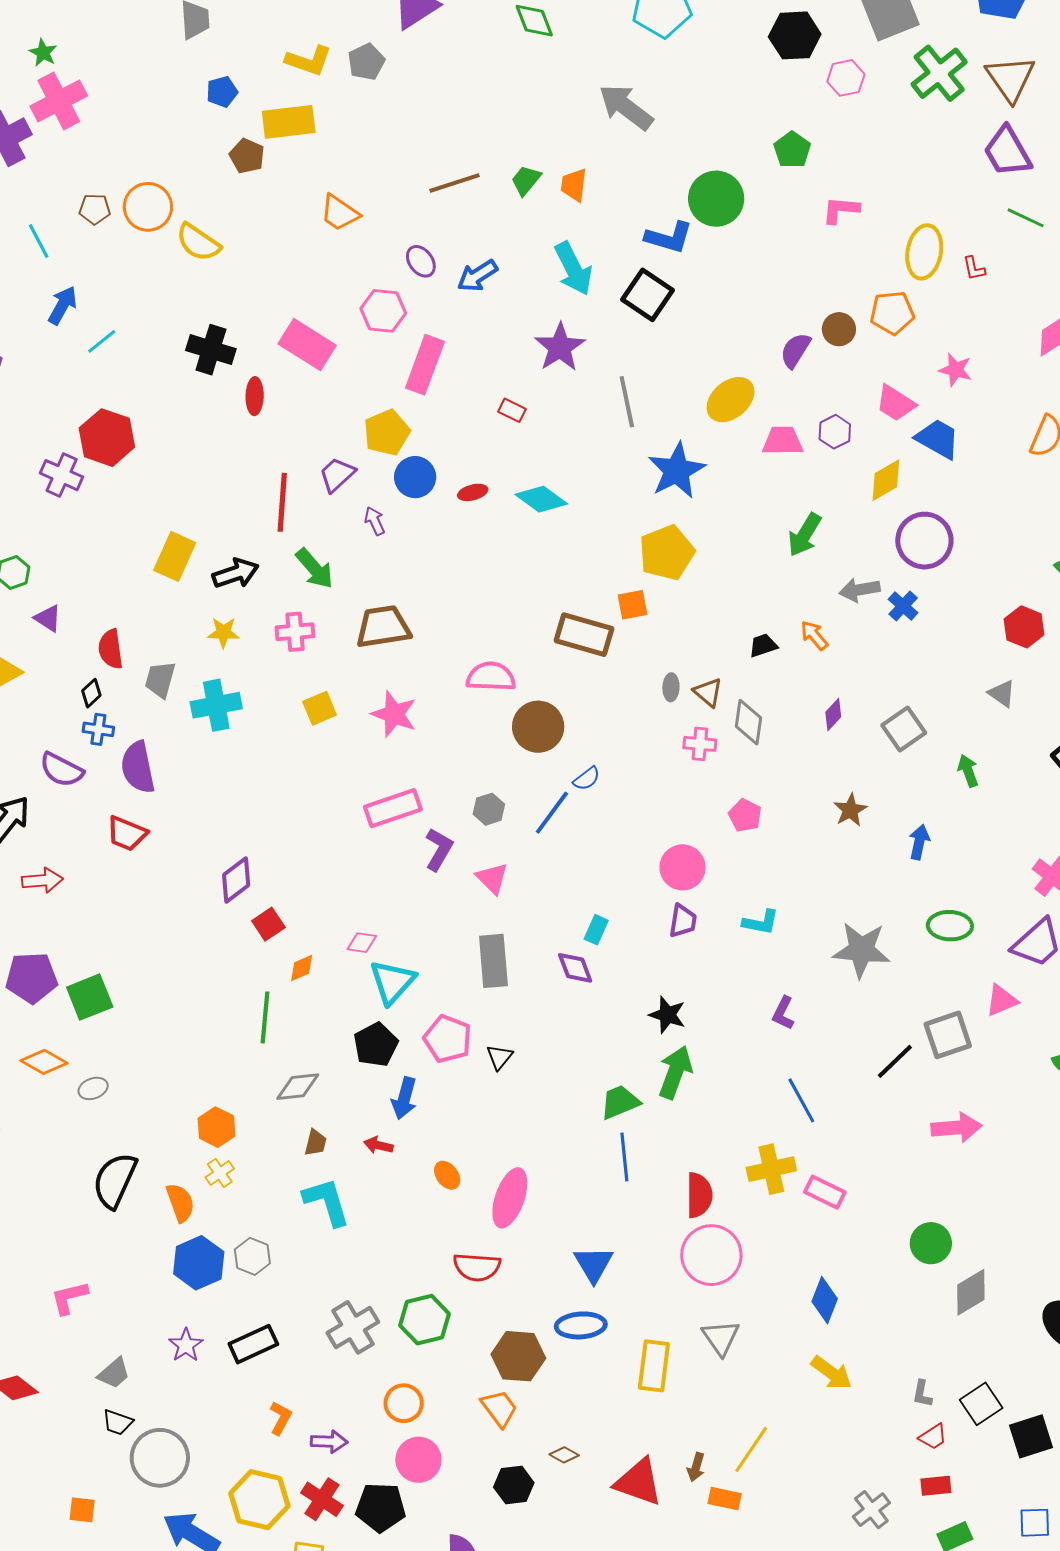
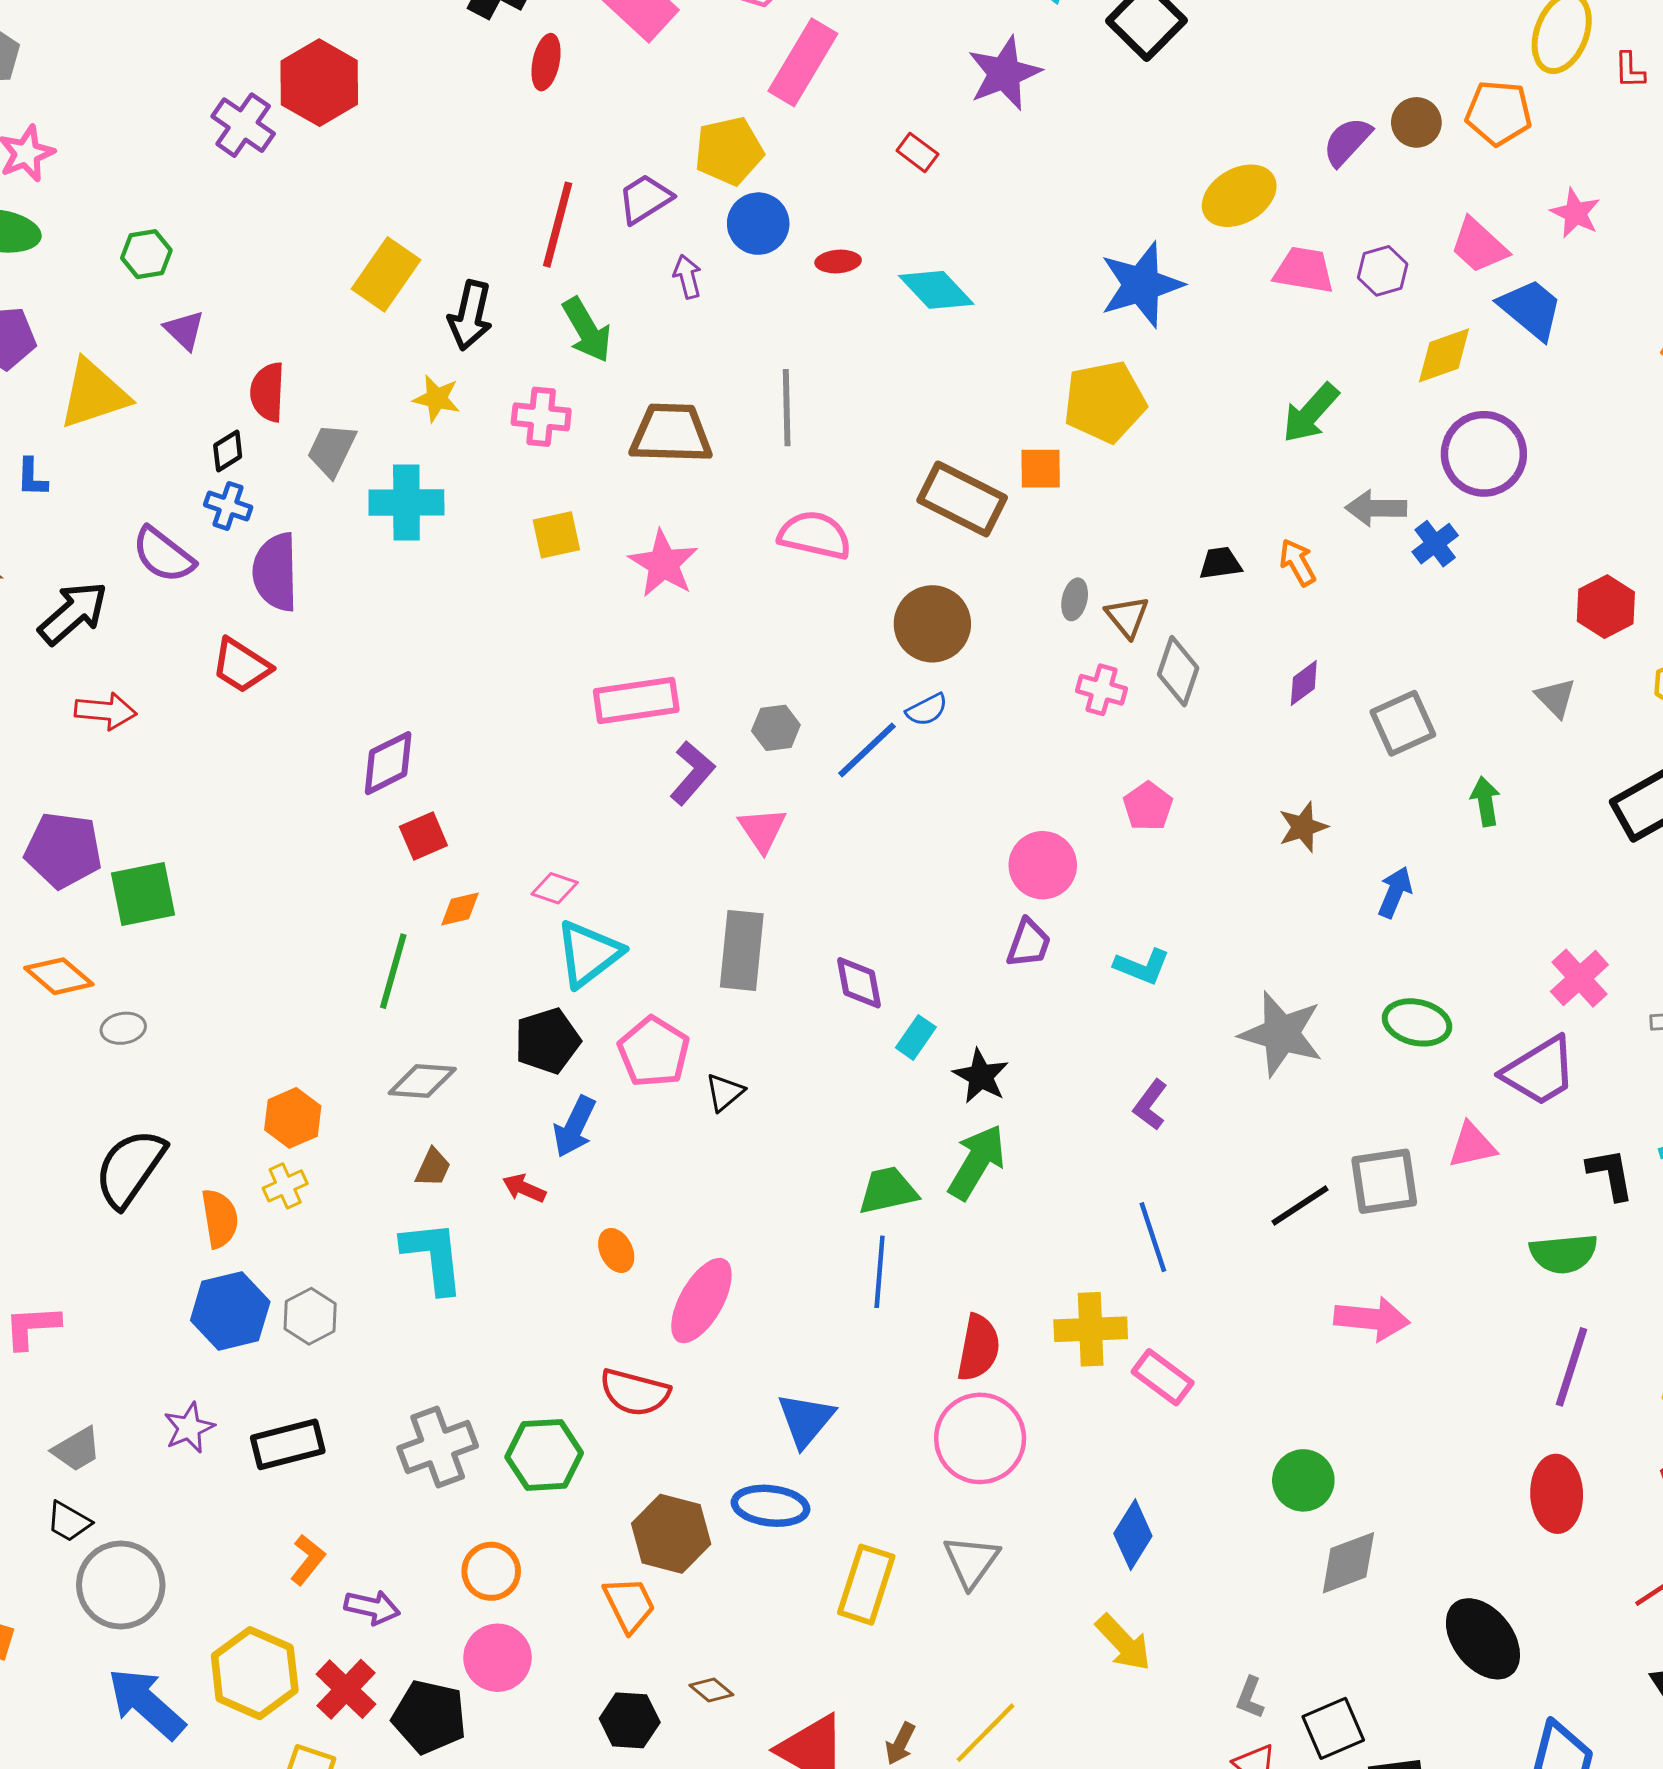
gray line: (627, 402) -> (787, 408), moved
black arrow: (236, 573) -> (470, 315), turned 111
brown circle: (538, 727) -> (932, 624), moved
cyan rectangle: (596, 930) -> (916, 1037), moved

